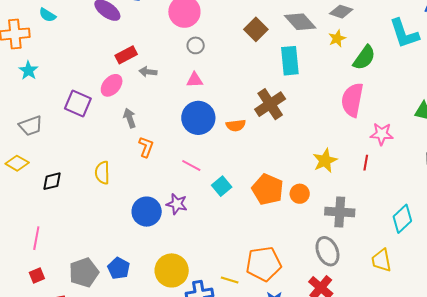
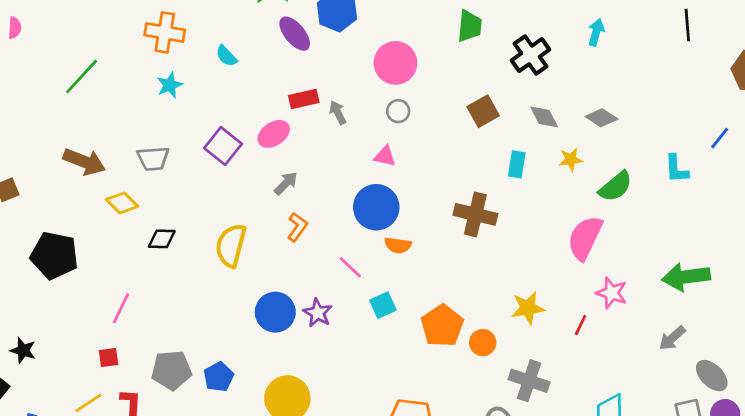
cyan semicircle: (47, 15) -> (226, 56), moved
gray diamond: (300, 22) -> (544, 117), size x0.7
cyan L-shape: (404, 34) -> (676, 169), size x0.7
yellow star: (337, 38) -> (571, 160), moved
cyan rectangle: (290, 61) -> (517, 164), size x0.7
gray arrow: (148, 72) -> (338, 112), moved, turned 42
brown cross: (270, 104) -> (475, 214), turned 32
gray arrow: (130, 118) -> (286, 183), turned 48
orange semicircle: (236, 125) -> (398, 245), moved
yellow semicircle: (102, 173) -> (231, 245), size x1.4

